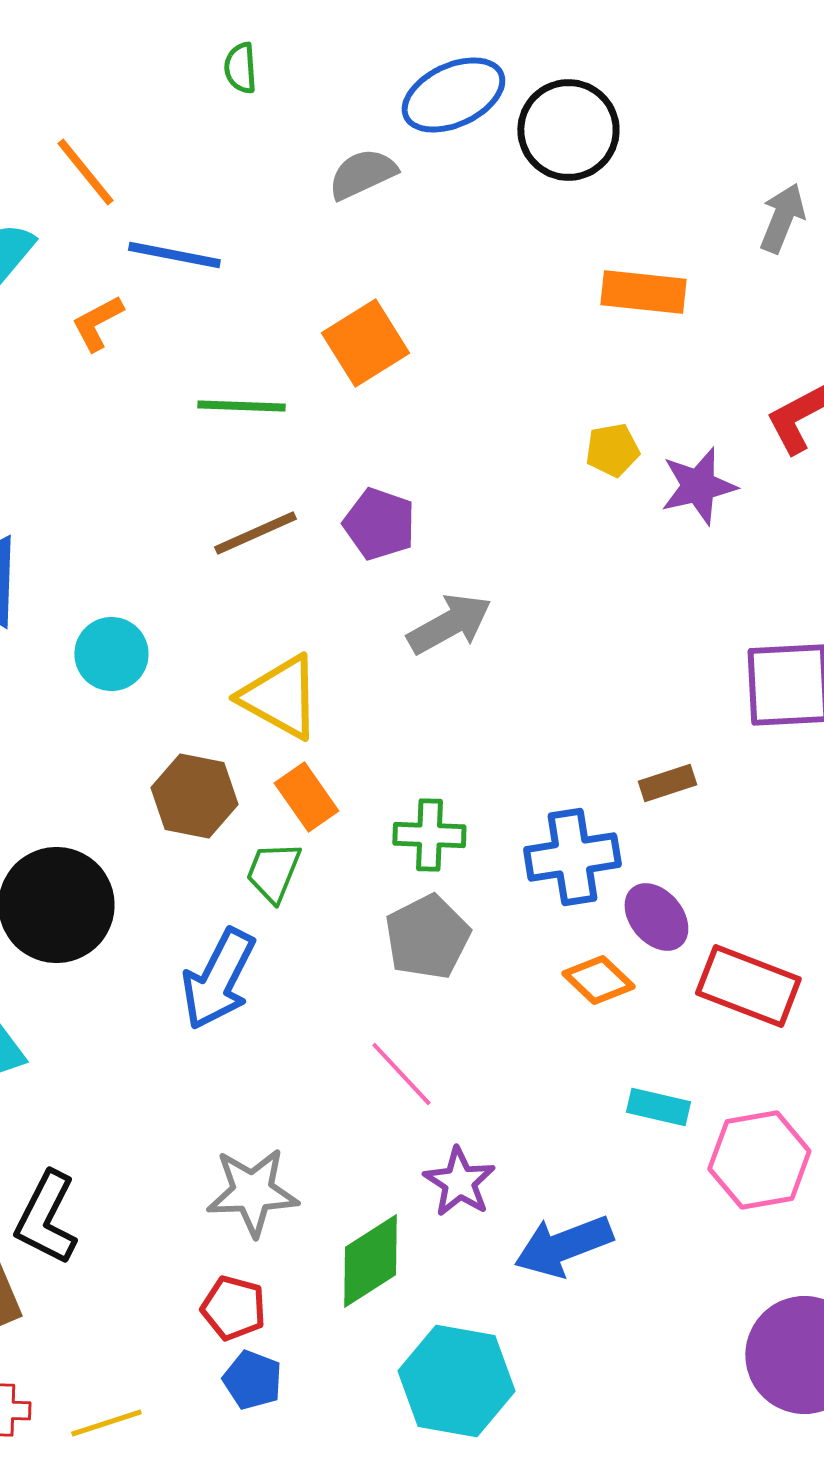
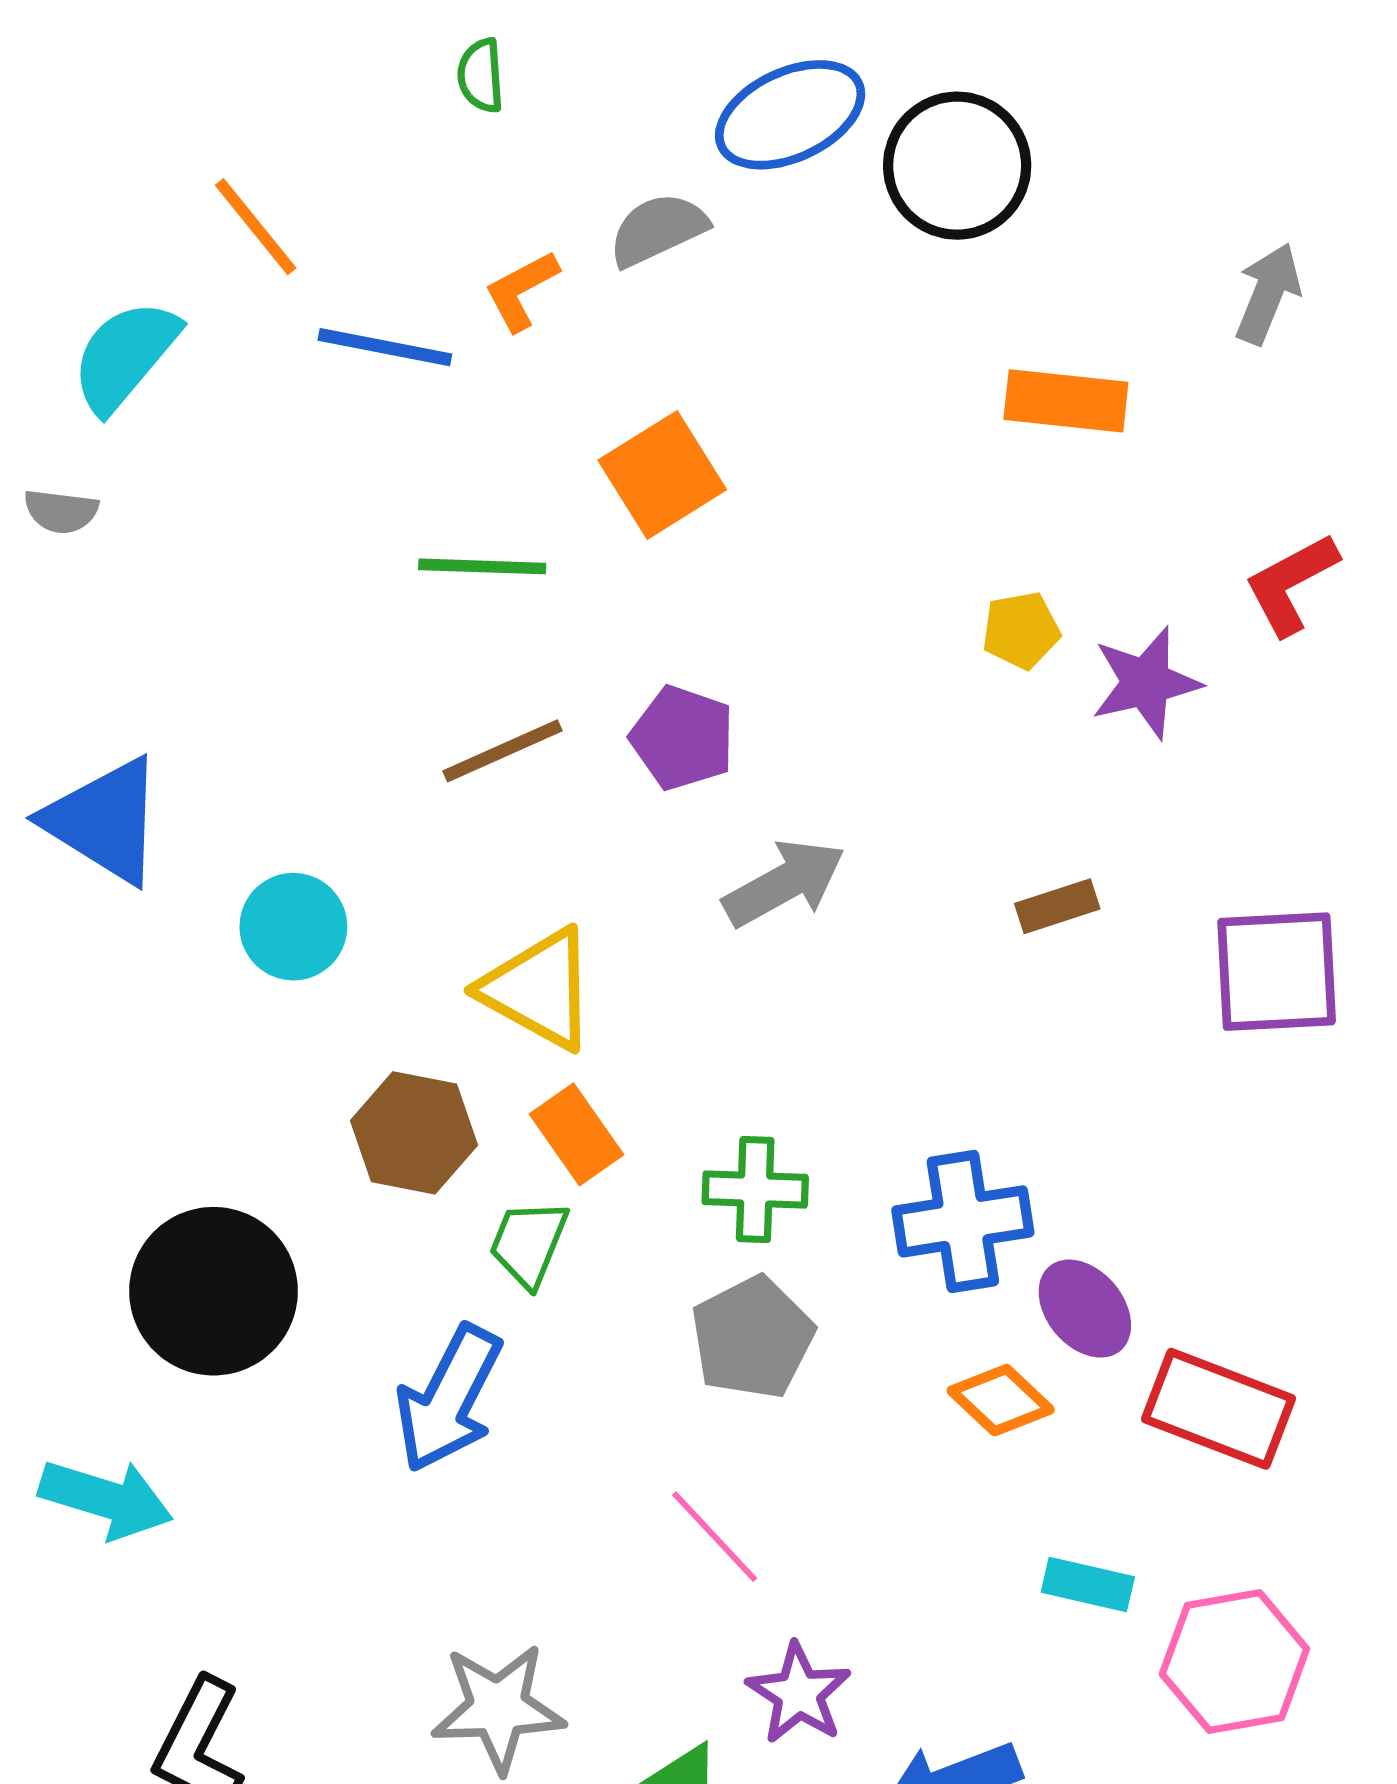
orange L-shape: (97, 323) -> (521, 291), moved
brown rectangle: (667, 783) -> (1057, 906), moved

